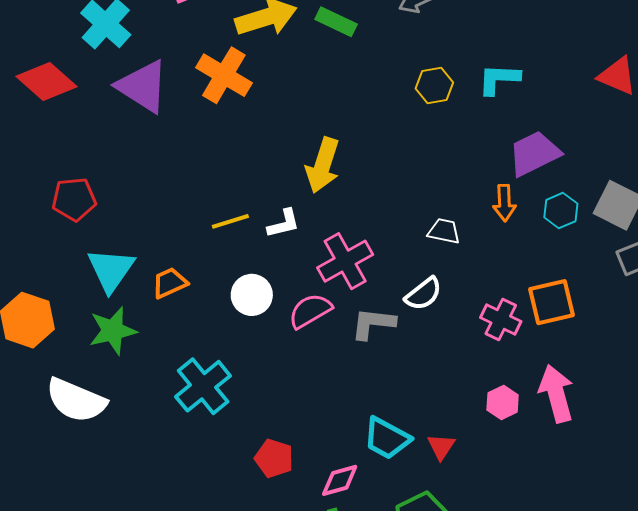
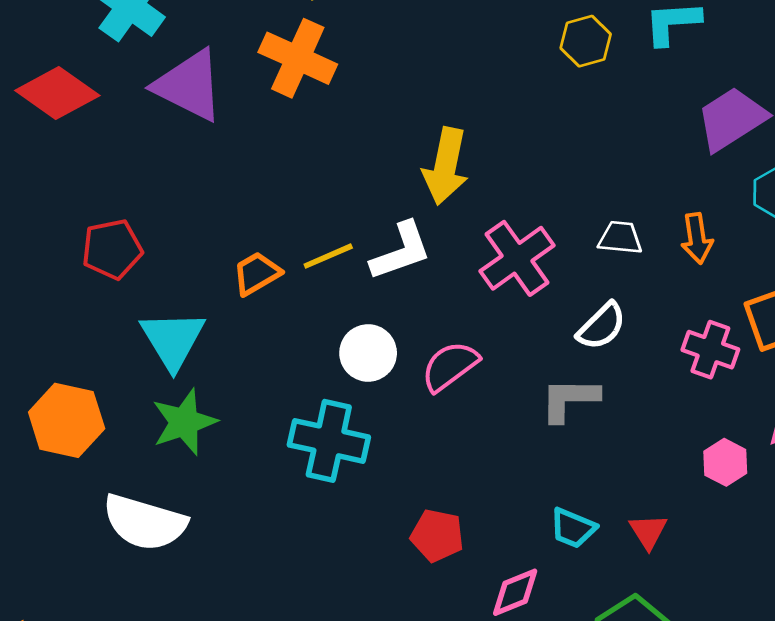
orange arrow: (504, 203) -> (697, 238), moved
white L-shape: (284, 224) -> (401, 251), size x1.4
pink cross: (345, 261) -> (517, 258), moved
orange trapezoid: (170, 283) -> (257, 273), moved
gray L-shape: (373, 323) -> (569, 399), moved
cyan cross: (203, 386) -> (329, 441), moved, turned -32
cyan trapezoid: (387, 438) -> (573, 528), size x0.7
red pentagon: (274, 458) -> (437, 535), moved

